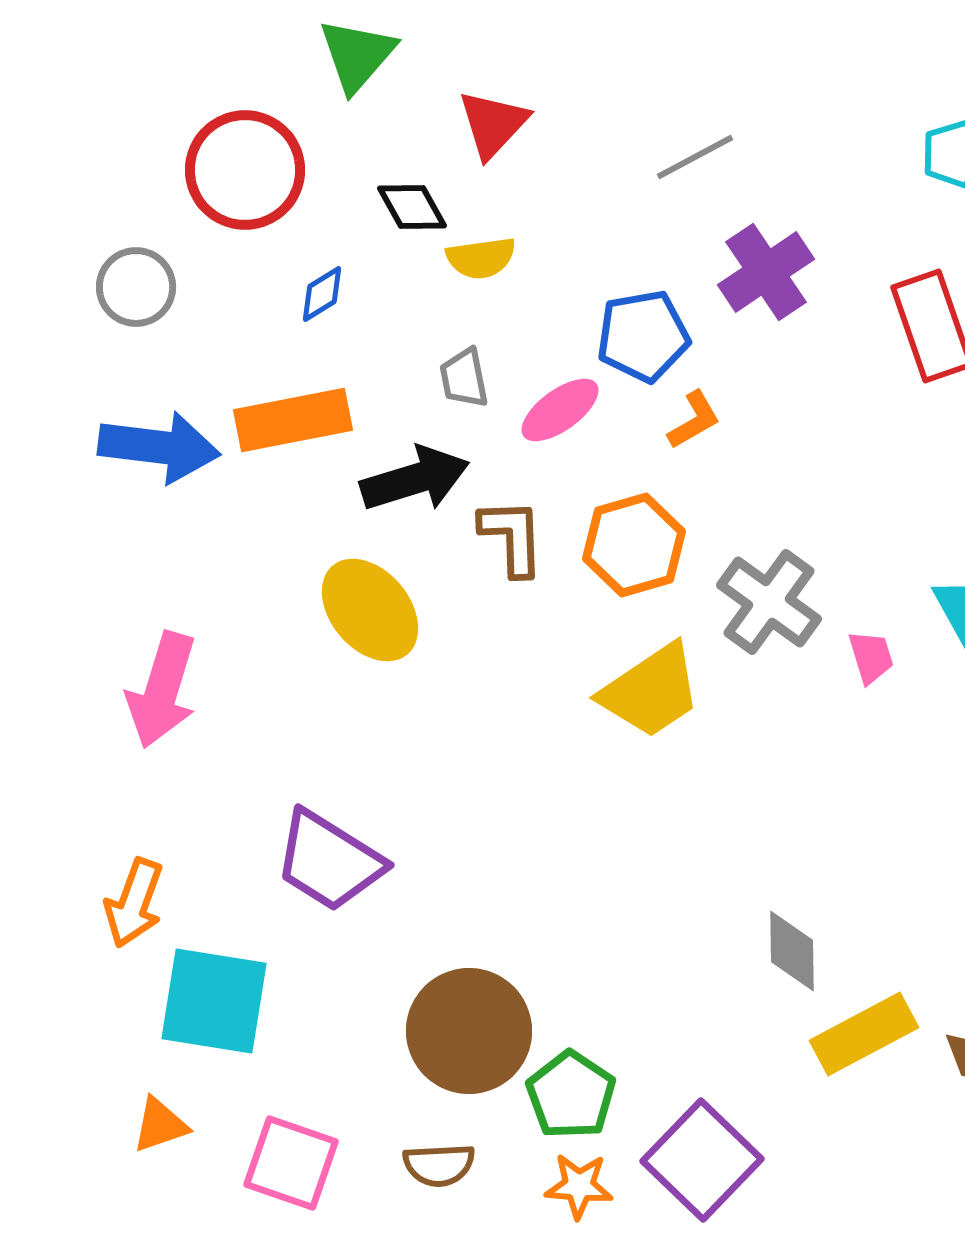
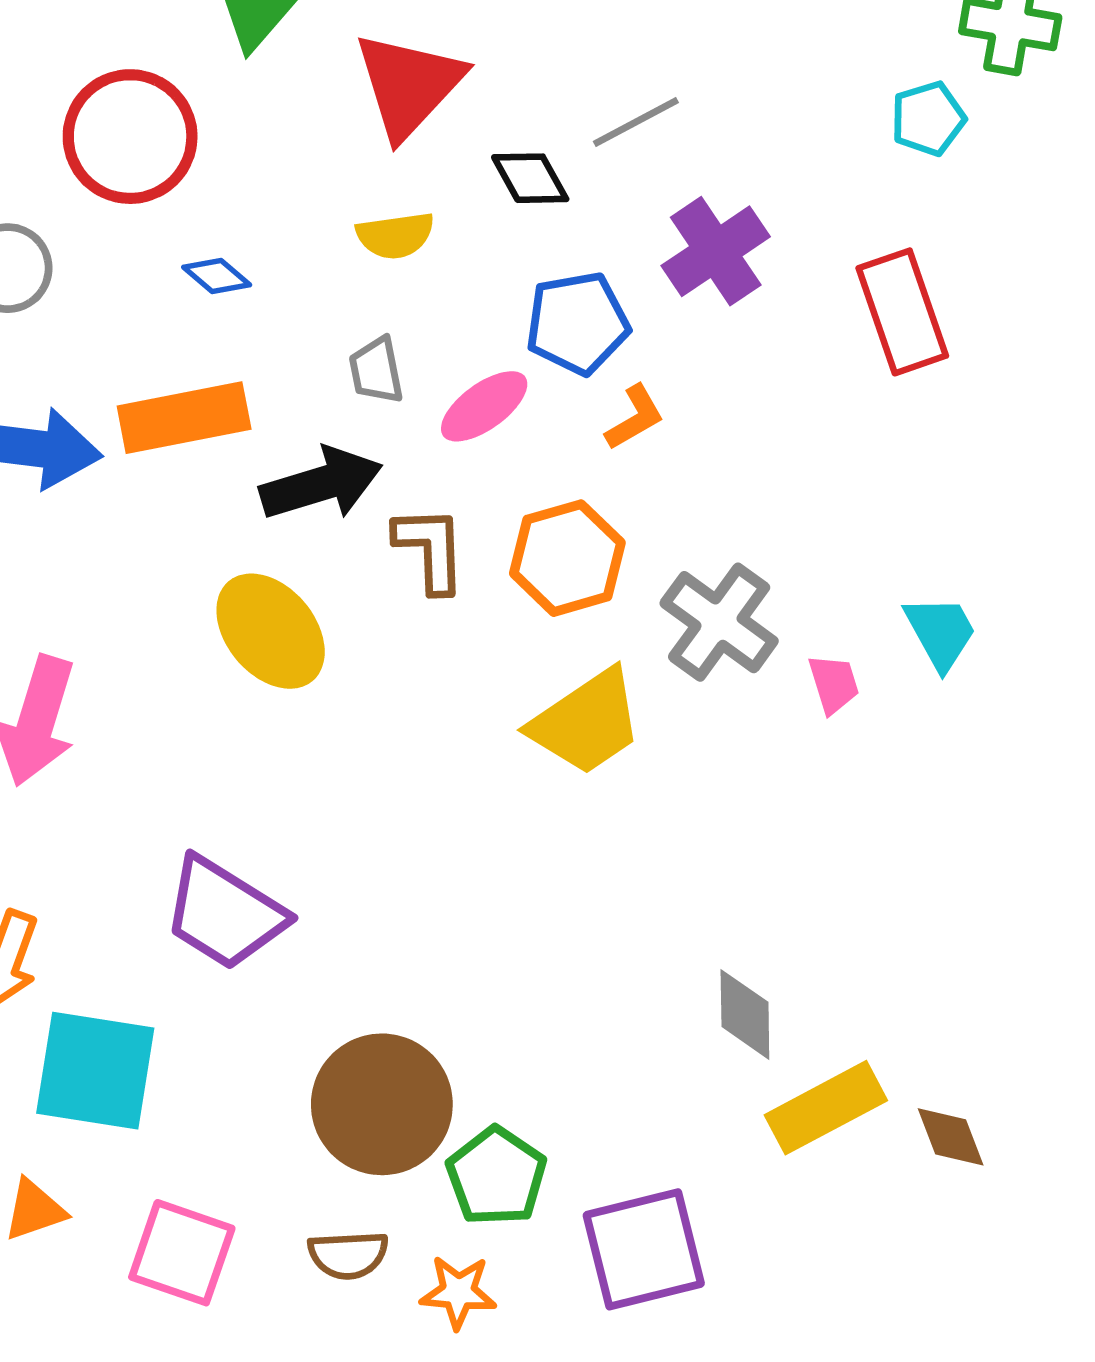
red triangle: (493, 124) -> (409, 85), size x1.4
black diamond: (412, 207) -> (530, 178), moved
blue diamond: (322, 294) -> (217, 276), turned 72
purple square: (702, 1160) -> (644, 1249), turned 32
orange star: (579, 1186) -> (458, 1292), moved

